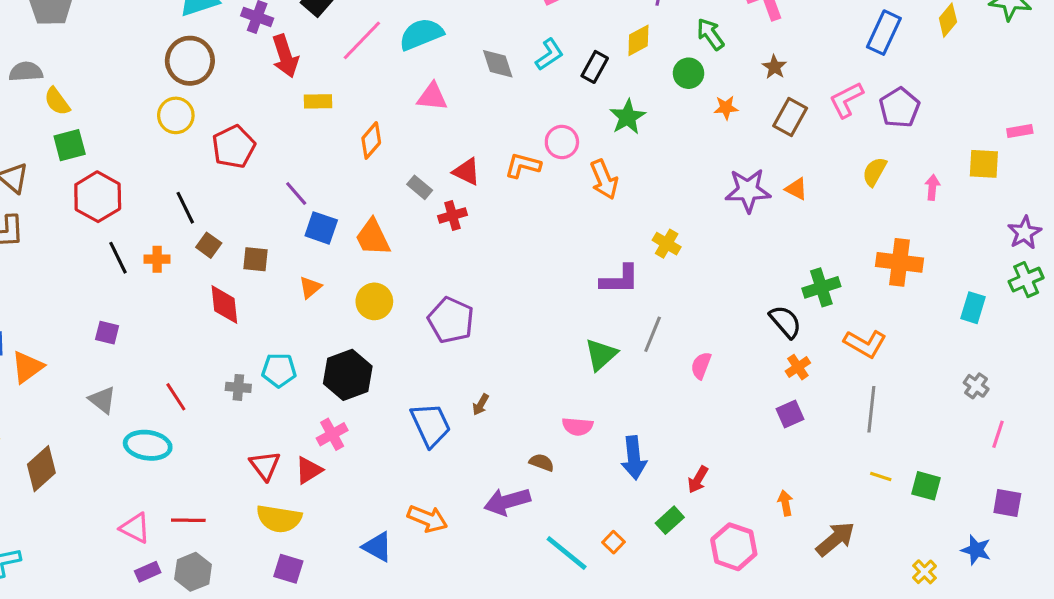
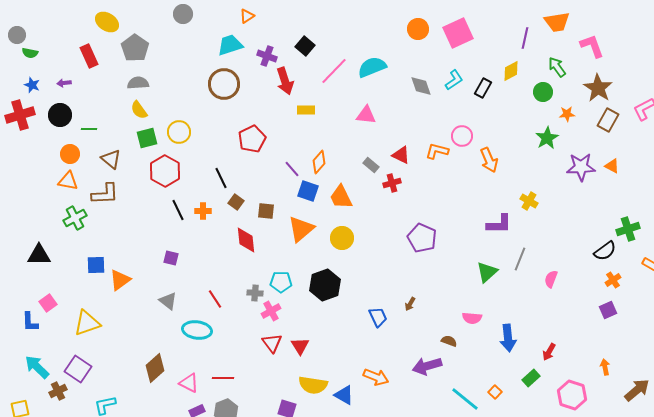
brown star: (774, 67) -> (598, 88), size x1.8
gray semicircle: (26, 72) -> (138, 83), moved
pink triangle: (432, 97) -> (366, 115), moved
yellow circle: (176, 115) -> (179, 132), moved
green star: (628, 117) -> (547, 138), moved
orange diamond: (371, 140) -> (319, 162), moved
orange triangle: (310, 287) -> (301, 229), size x1.8
purple pentagon: (451, 320) -> (422, 238), moved
black semicircle: (785, 322) -> (605, 251), turned 95
blue trapezoid: (431, 425) -> (378, 317), size x0.7
pink cross: (332, 434) -> (271, 311), moved
brown diamond: (41, 469) -> (155, 368), moved
red triangle: (309, 470) -> (300, 346), turned -30
yellow semicircle: (279, 519) -> (313, 385), moved

